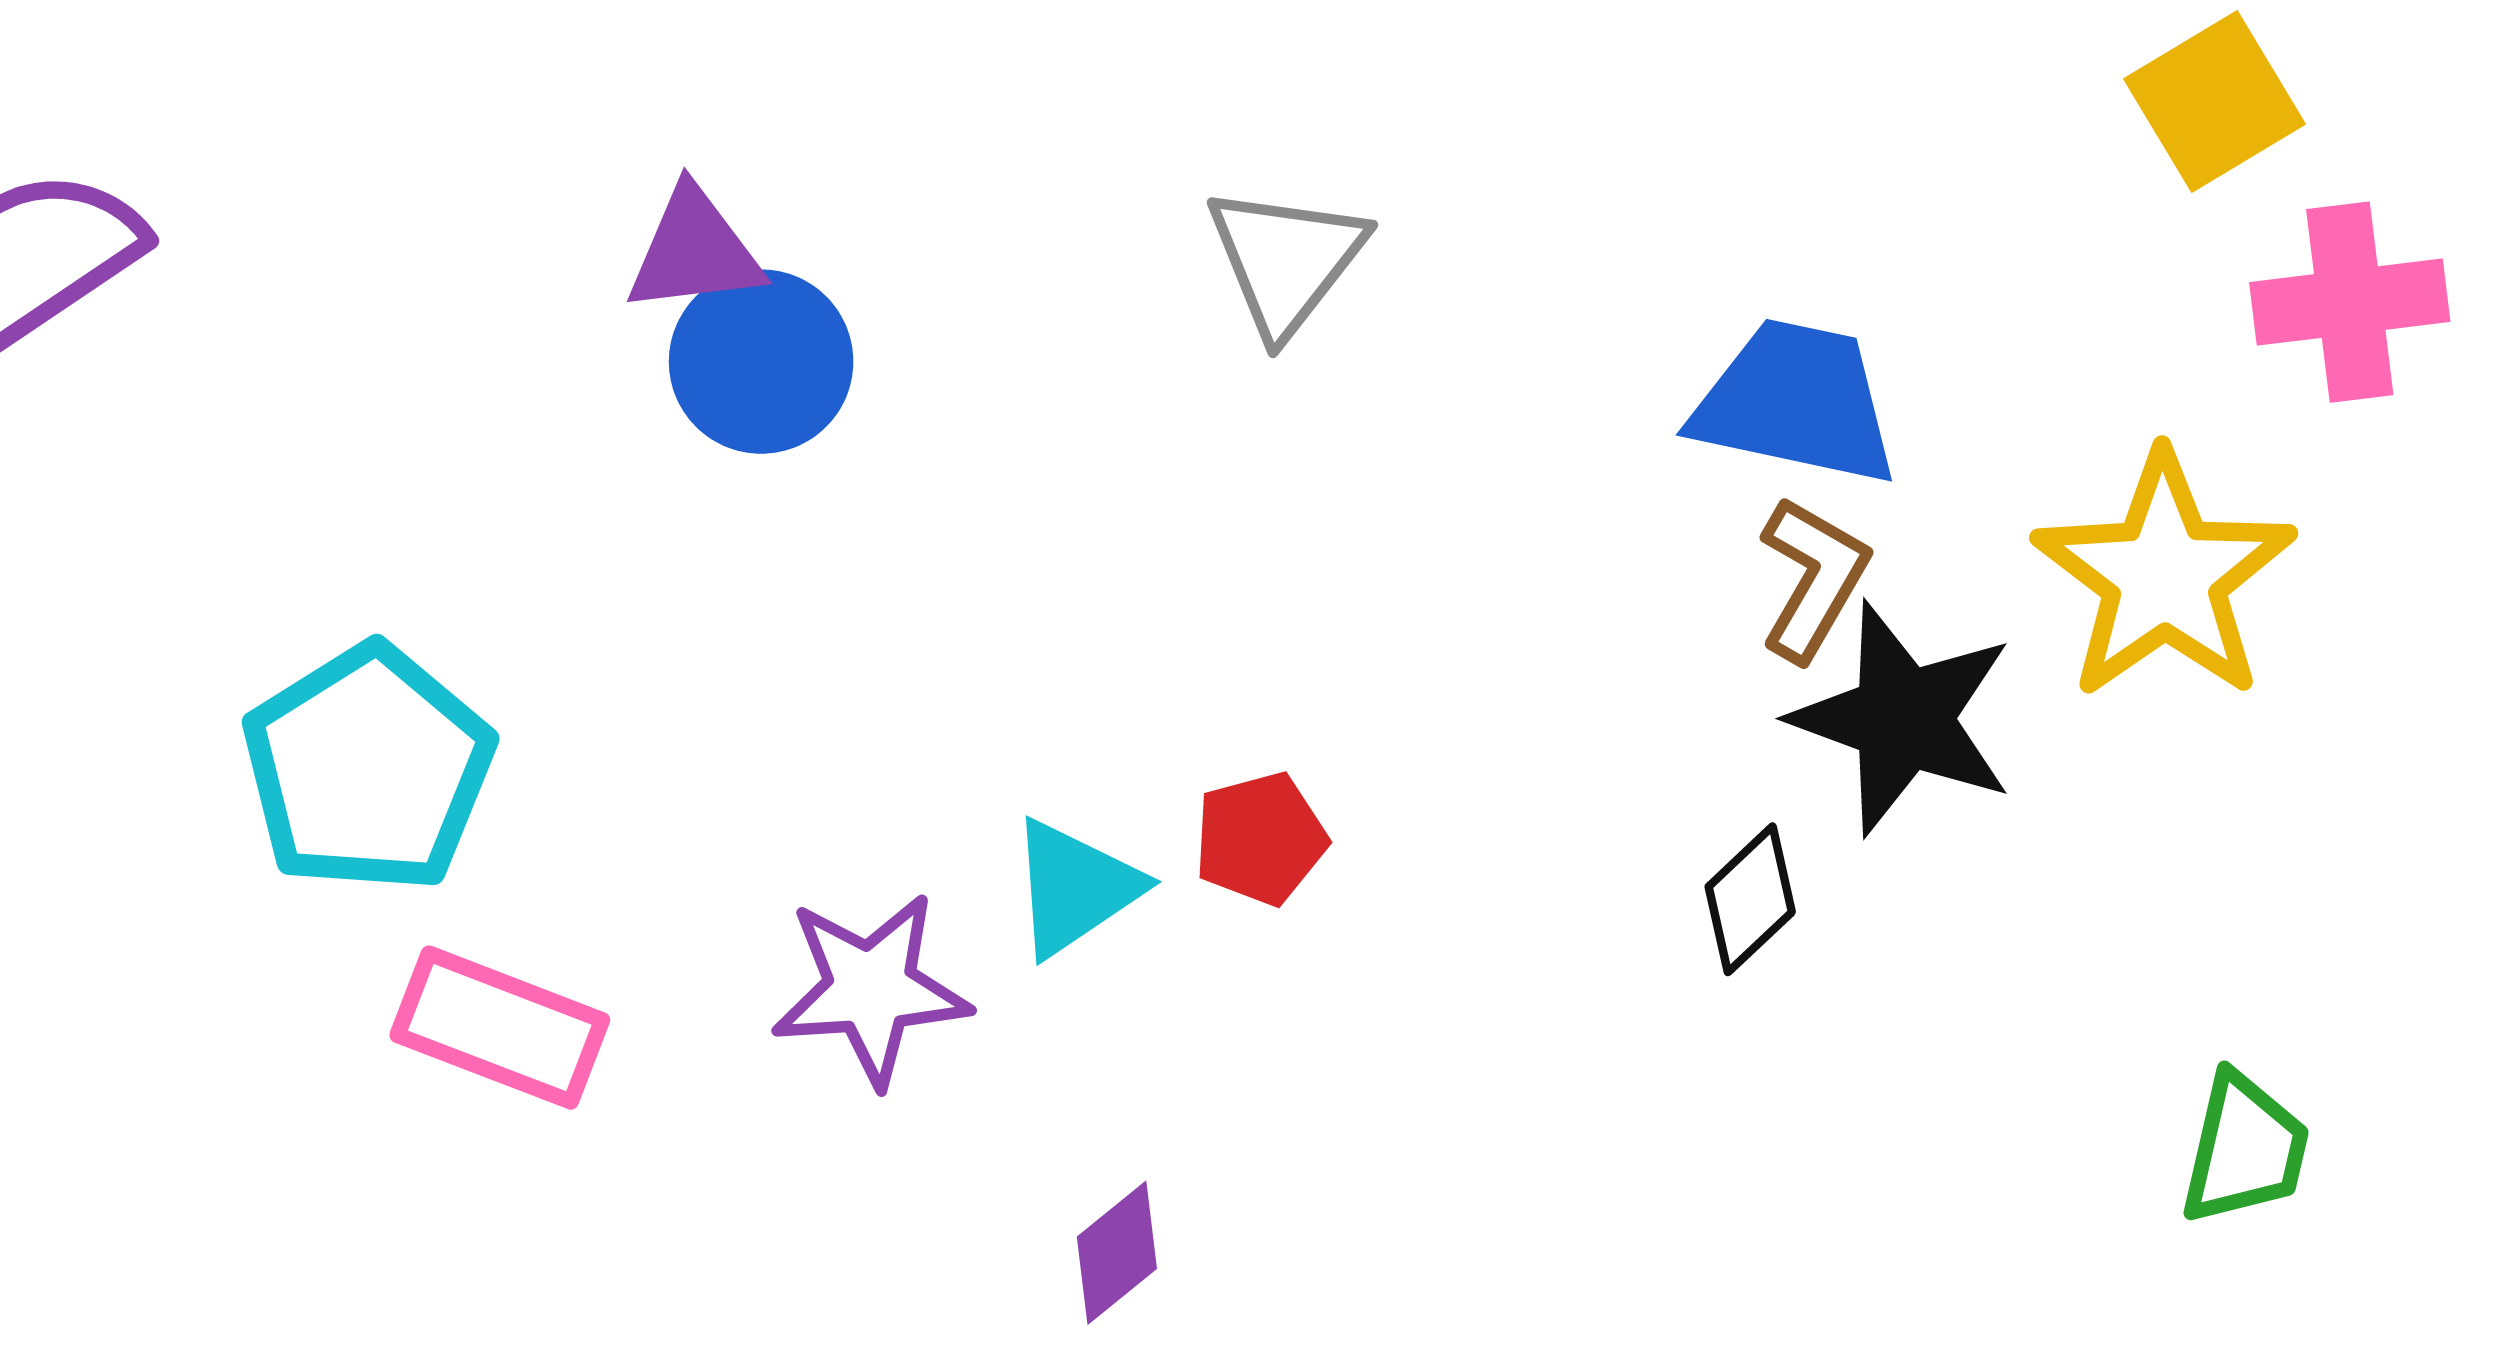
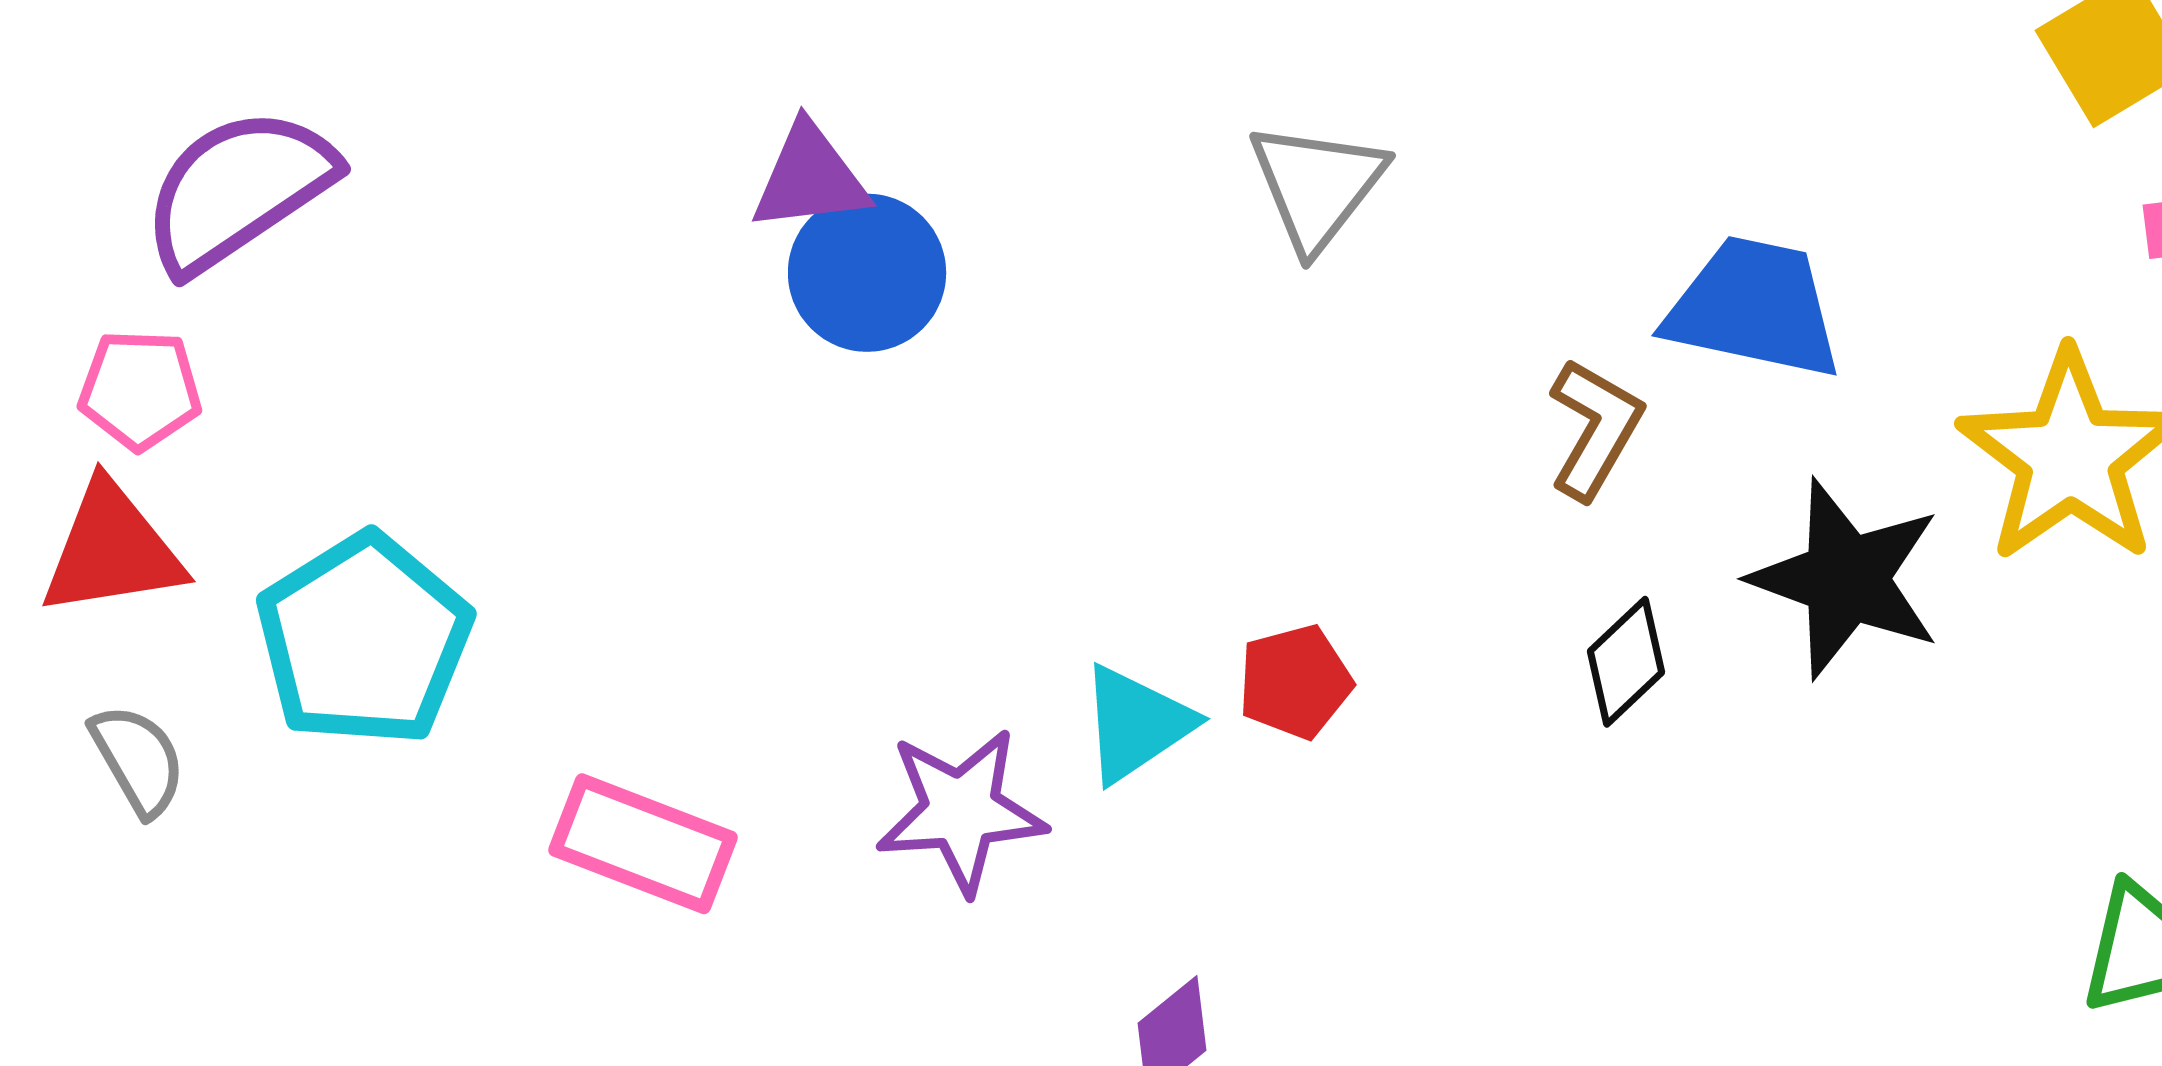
brown L-shape: (1813, 579) -> (1595, 429), moved
cyan pentagon: (368, 769) -> (364, 640), moved
black diamond: (1750, 899) -> (1626, 662), moved

